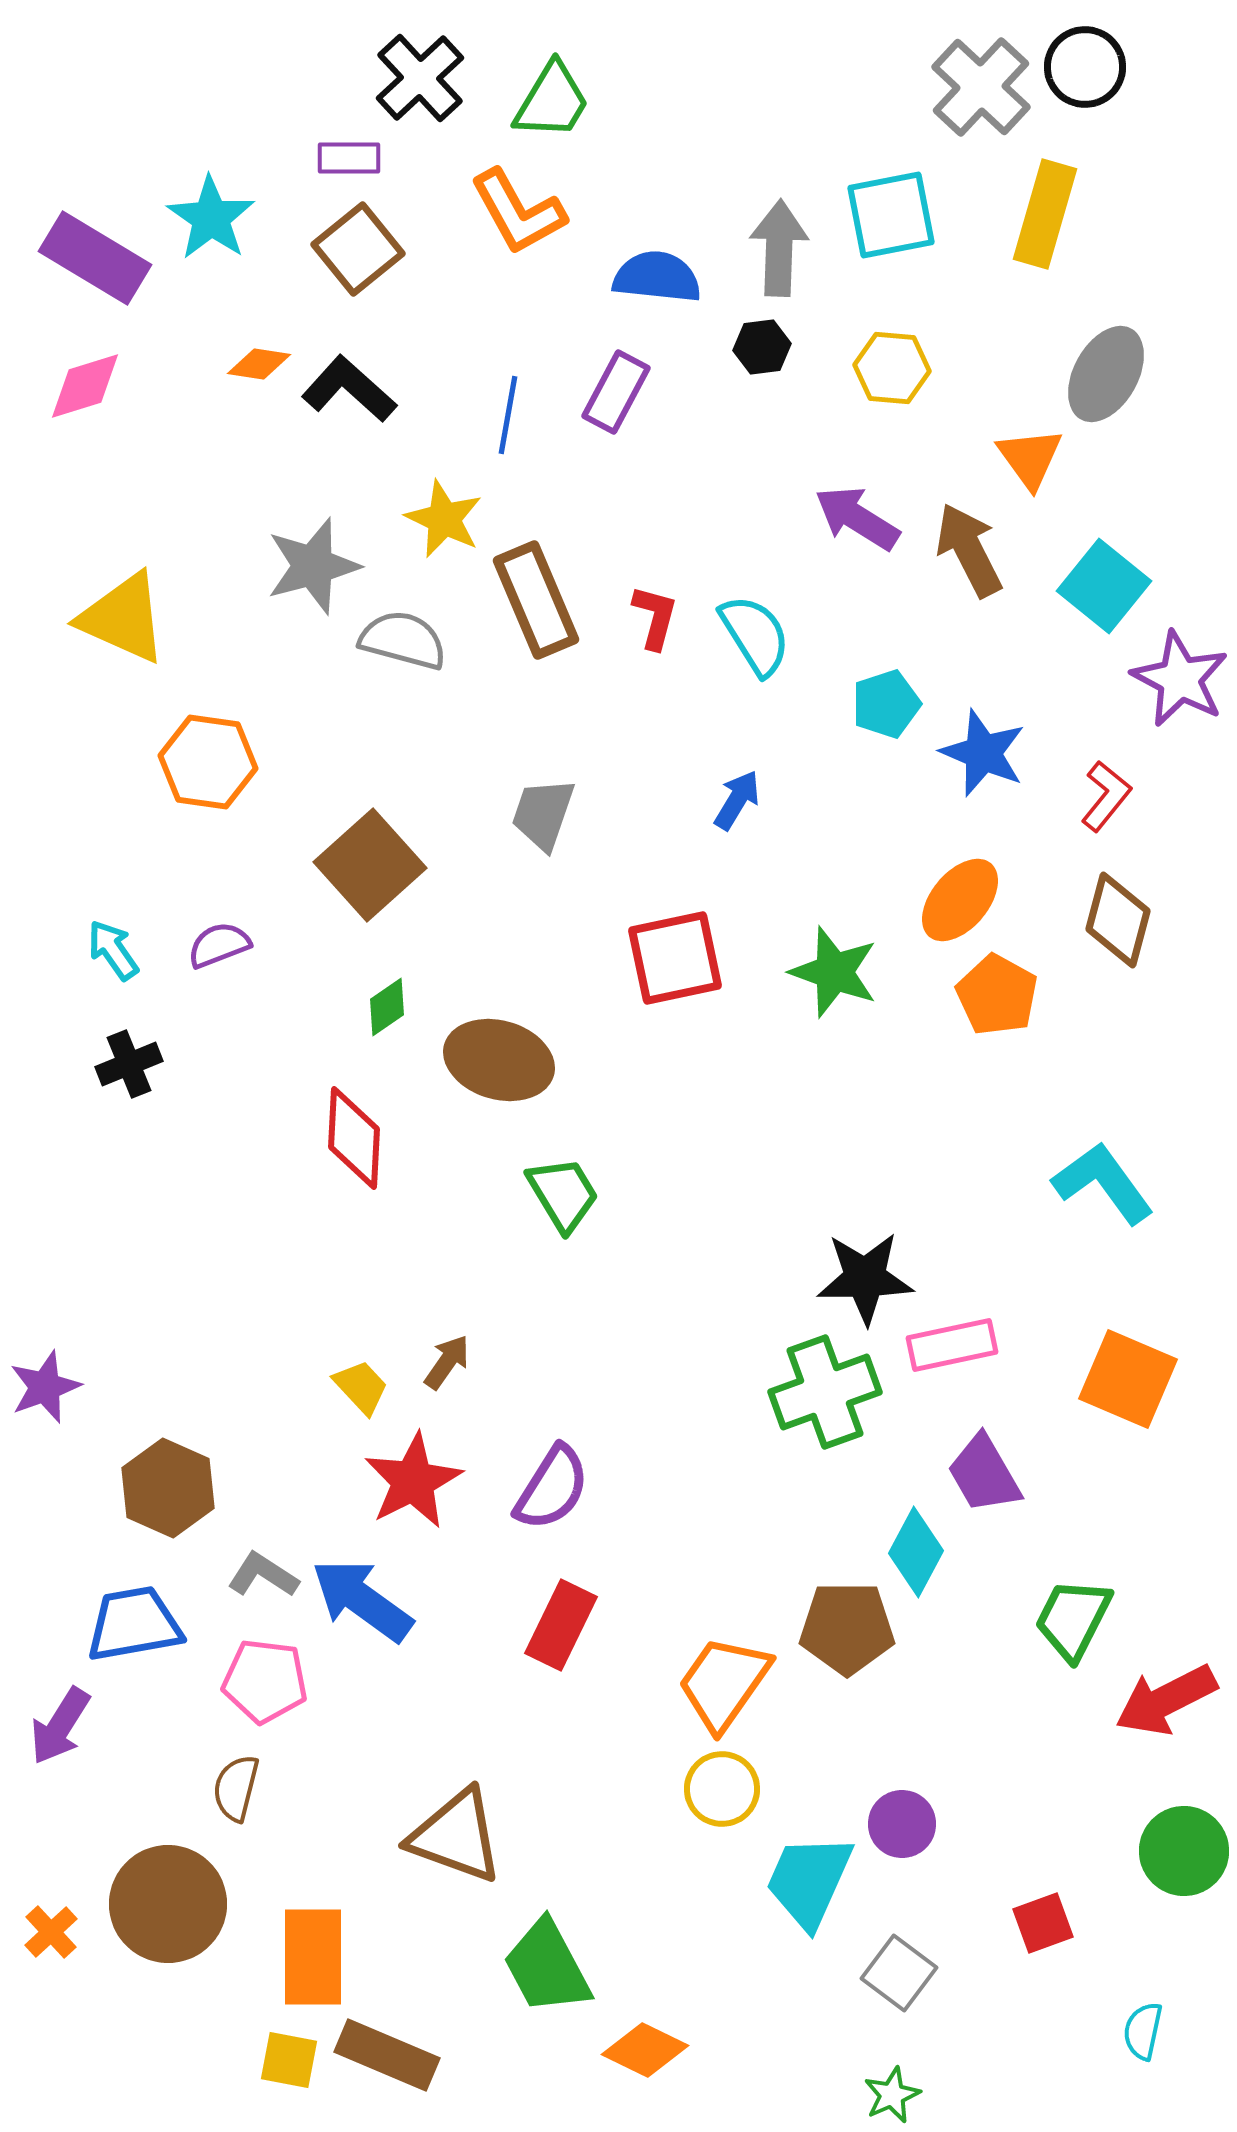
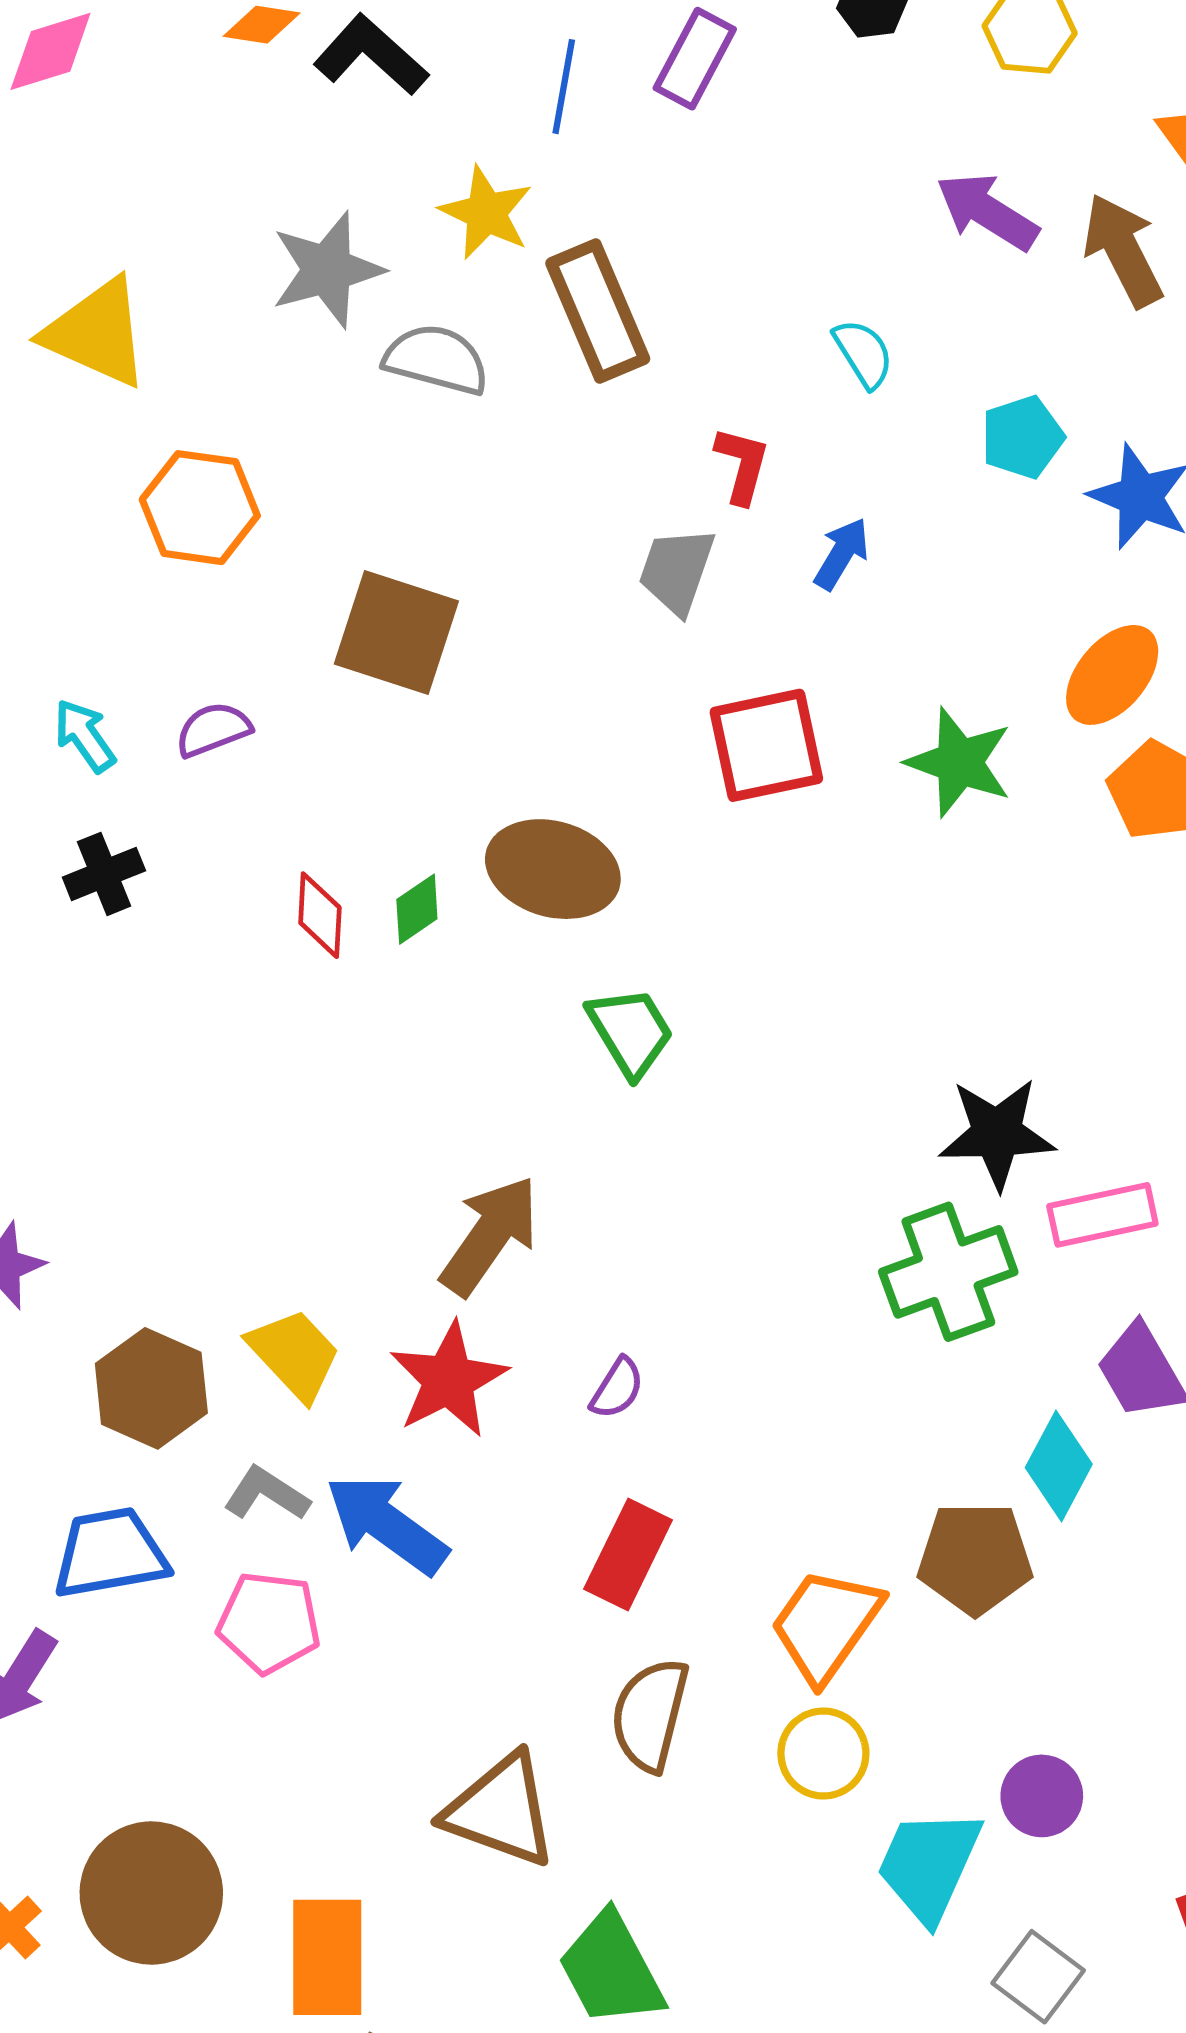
red L-shape: (655, 617) -> (742, 465), moved
cyan semicircle: (755, 635) -> (863, 353), size x0.7
gray trapezoid: (543, 814) -> (677, 571), moved
brown square: (370, 865) -> (396, 632), turned -30
green diamond: (387, 1007) -> (417, 909), moved
red diamond: (354, 1138) -> (320, 915), moved, size x0.7
brown arrow: (447, 1362) -> (490, 1235), size x1.8
yellow trapezoid: (361, 1387) -> (294, 1354), moved, size x1.4
purple semicircle: (552, 1488) -> (617, 1388), size x0.6
brown semicircle: (236, 1788) -> (650, 1715), moved, size x1.4

